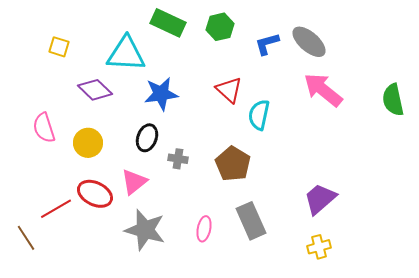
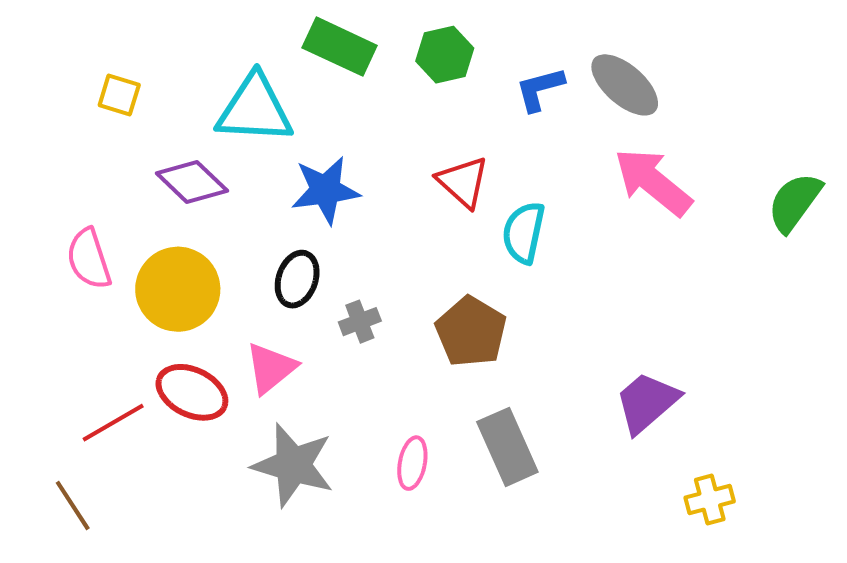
green semicircle: (393, 100) -> (795, 202), turned 48
yellow circle: (88, 143) -> (178, 289), size x1.4
gray cross: (178, 159) -> (360, 322), turned -30
brown line: (26, 238) -> (73, 506), moved
yellow cross: (319, 247) -> (710, 499), moved

